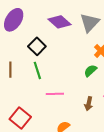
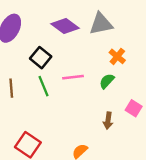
gray triangle: (90, 23) -> (101, 24), turned 40
pink line: (55, 94) -> (73, 77), moved

